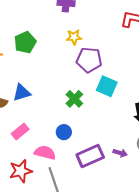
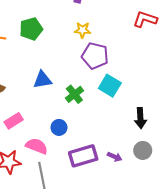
blue triangle: (22, 93) -> (42, 80), moved

